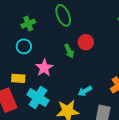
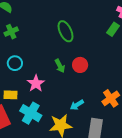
green ellipse: (63, 15) -> (65, 31), moved
green cross: (28, 24) -> (11, 32), moved
red circle: (86, 42) -> (80, 65), moved

